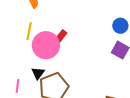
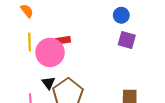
red rectangle: (61, 37) -> (63, 40), turned 56

